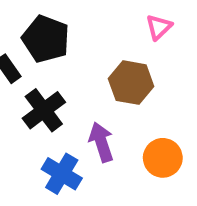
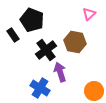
black cross: (44, 110) -> (46, 50), moved
orange circle: (163, 158) -> (94, 91), moved

